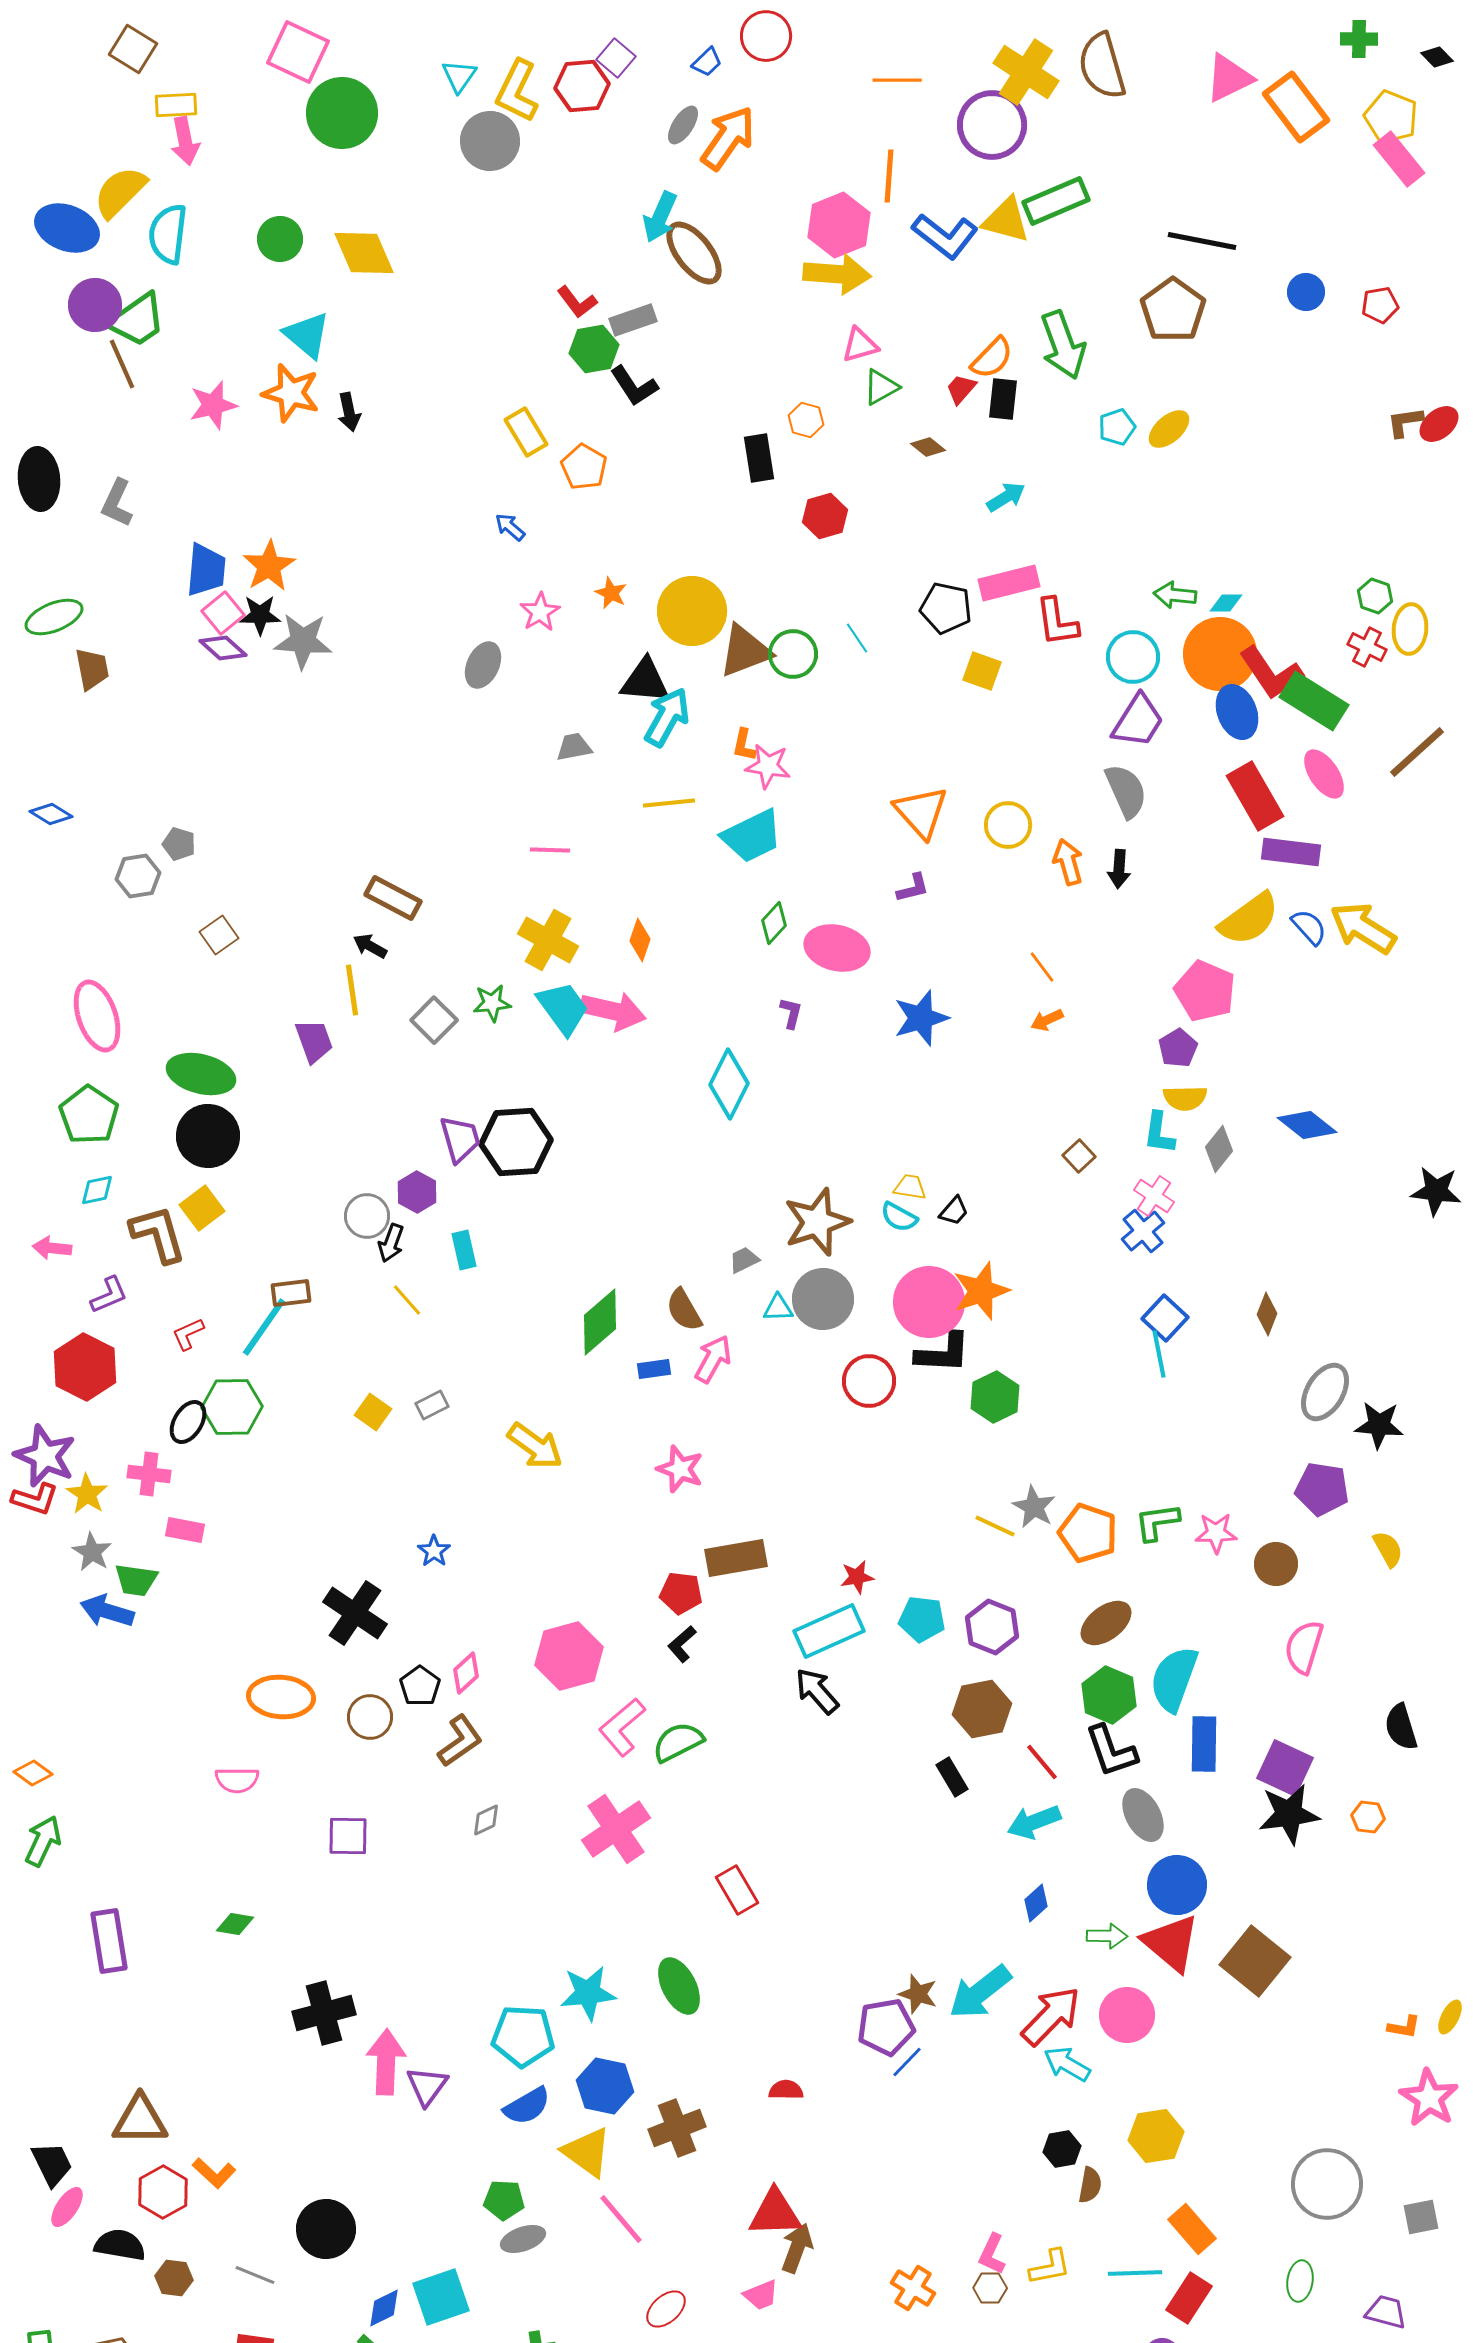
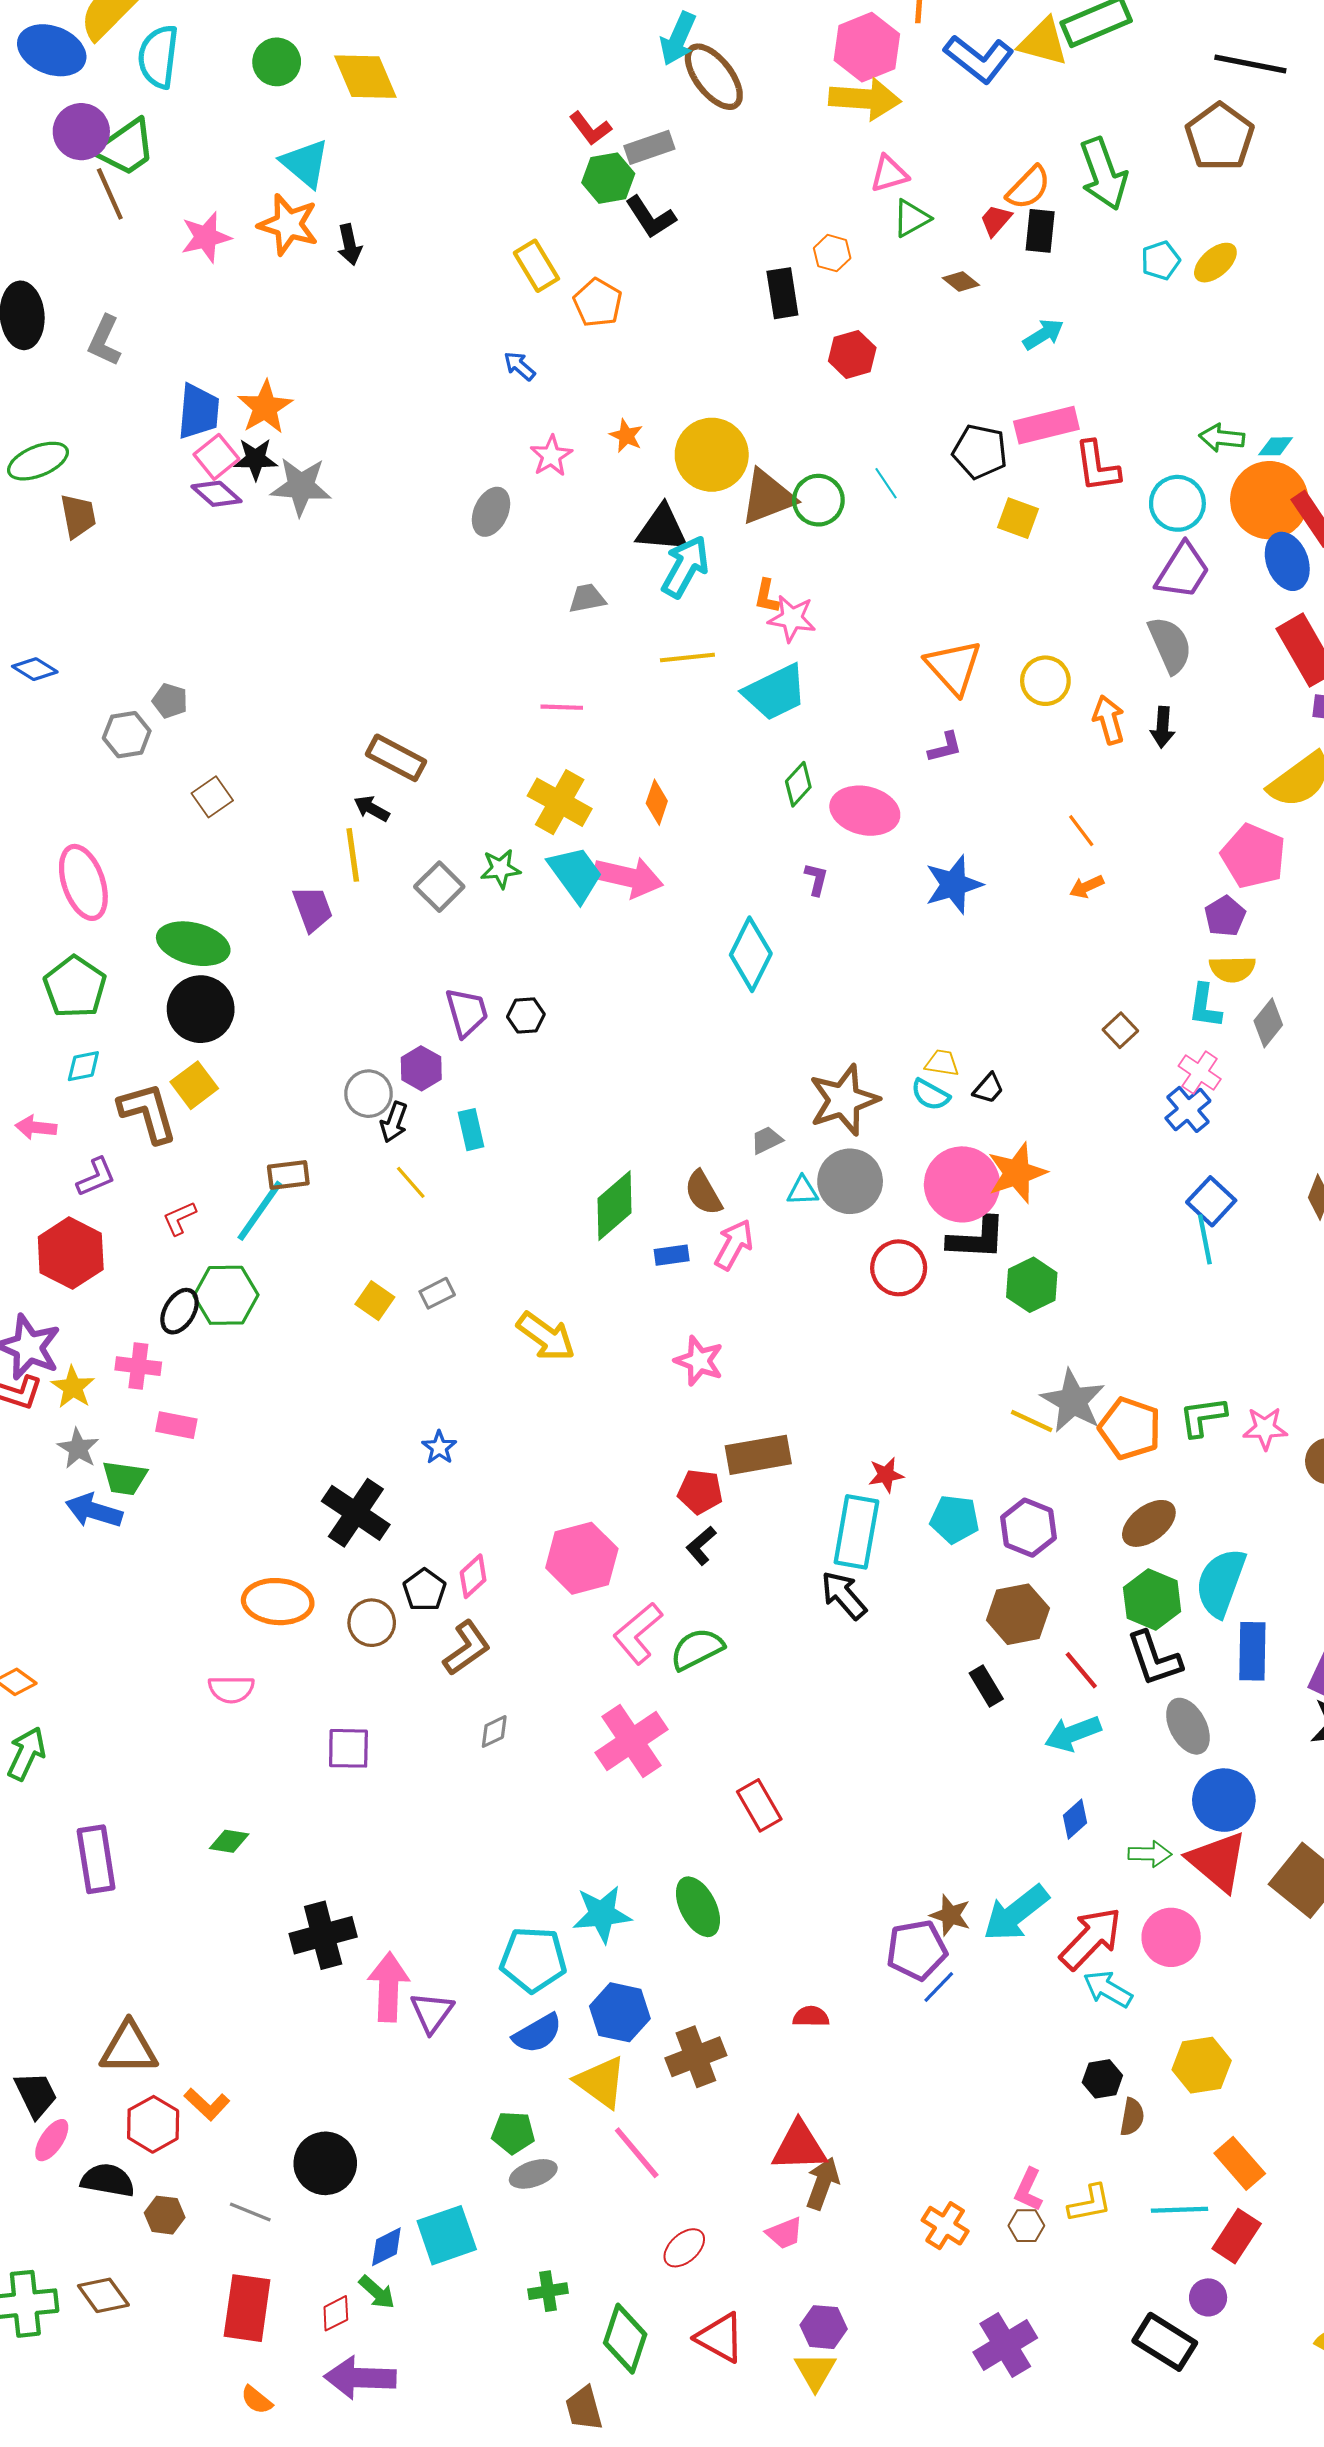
black hexagon: (516, 1142) -> (526, 1015), size x0.5
gray star: (1034, 1507) -> (1073, 1401), size x1.4
cyan rectangle: (829, 1631) -> (856, 1532), turned -56

